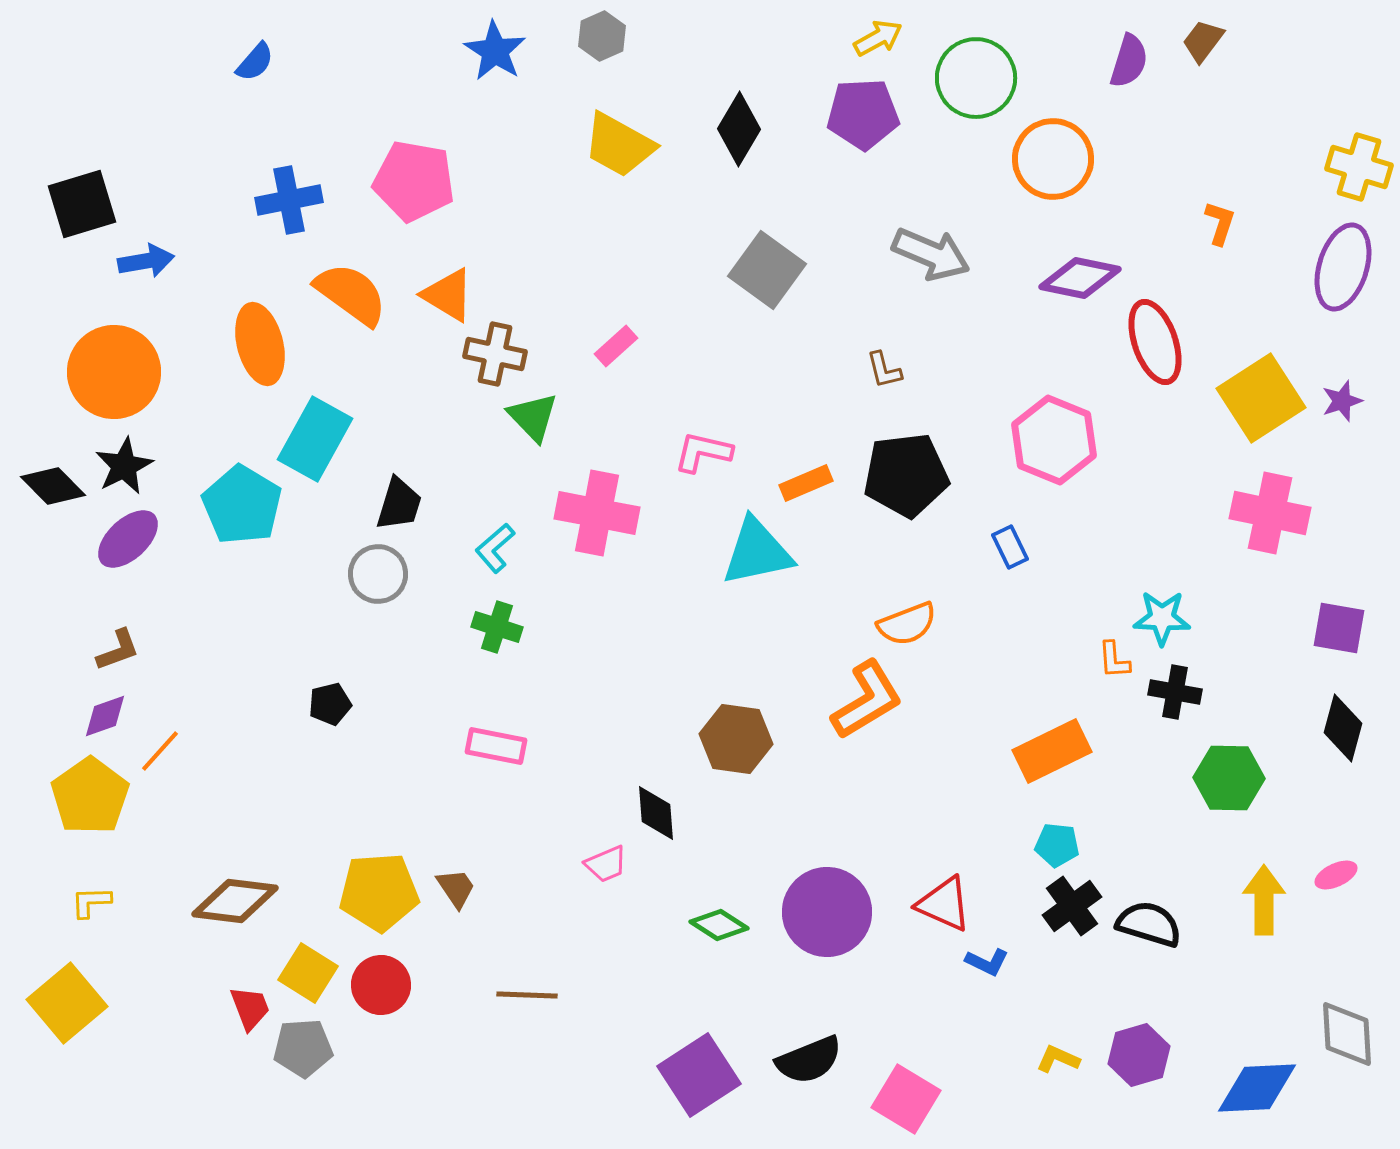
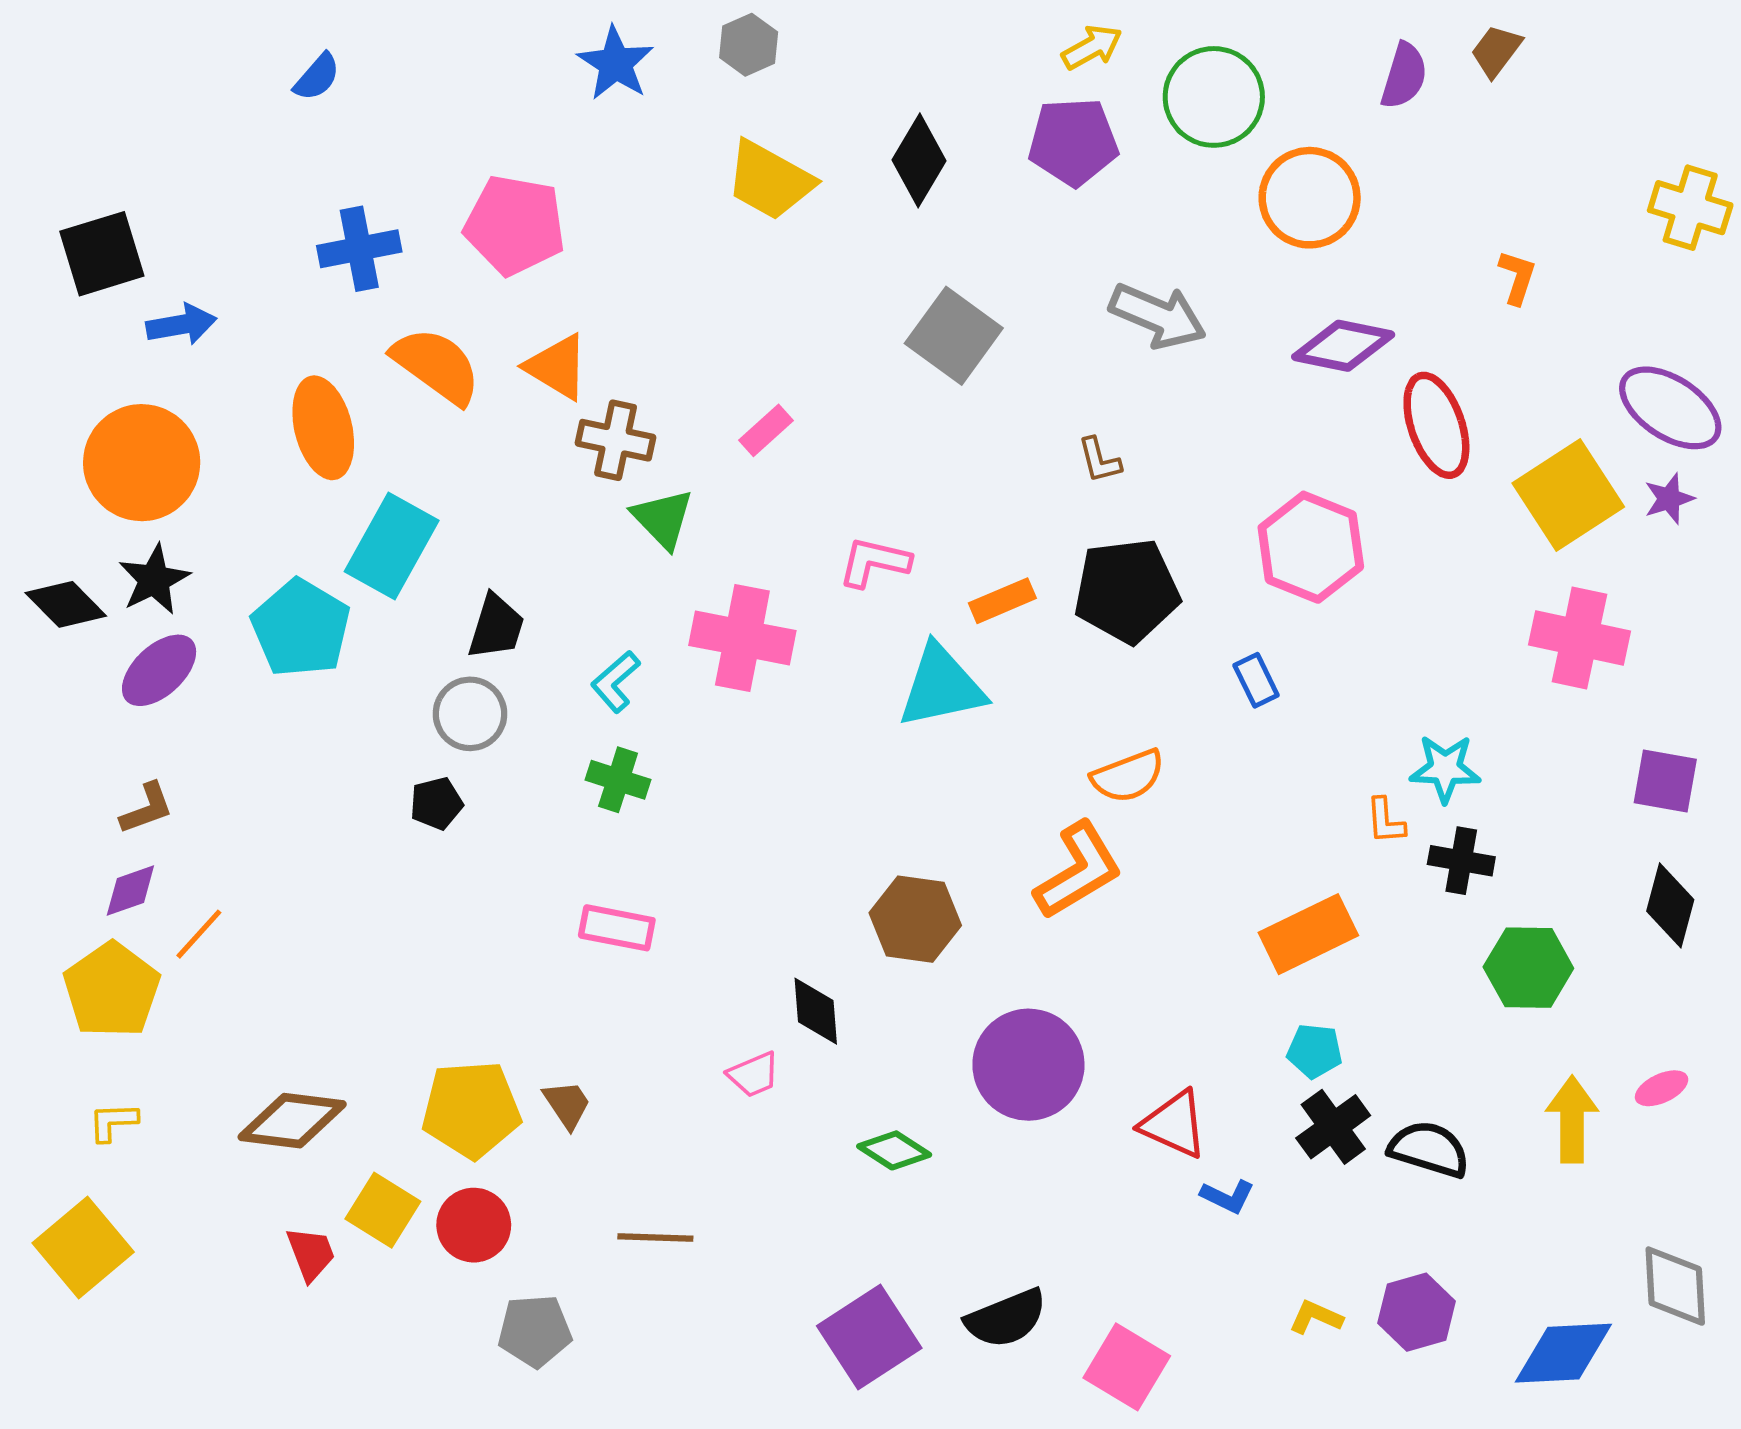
purple ellipse: (1343, 267) -> (1670, 408), moved, turned -74
black pentagon: (330, 704) -> (436, 803), moved
purple circle: (827, 912) -> (1028, 1065), moved
gray pentagon: (303, 1048) -> (535, 1331), moved

